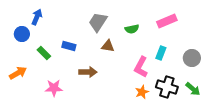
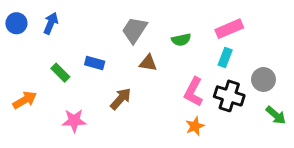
blue circle: (22, 34) -> (16, 23), moved
cyan rectangle: (161, 53) -> (225, 58), moved
brown arrow: (88, 72) -> (121, 99), turned -48
black cross: (167, 87) -> (229, 96), moved
green arrow: (193, 89) -> (276, 115), moved

